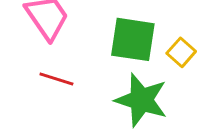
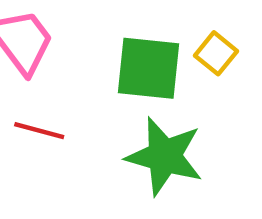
yellow square: (181, 52) -> (216, 53), moved

